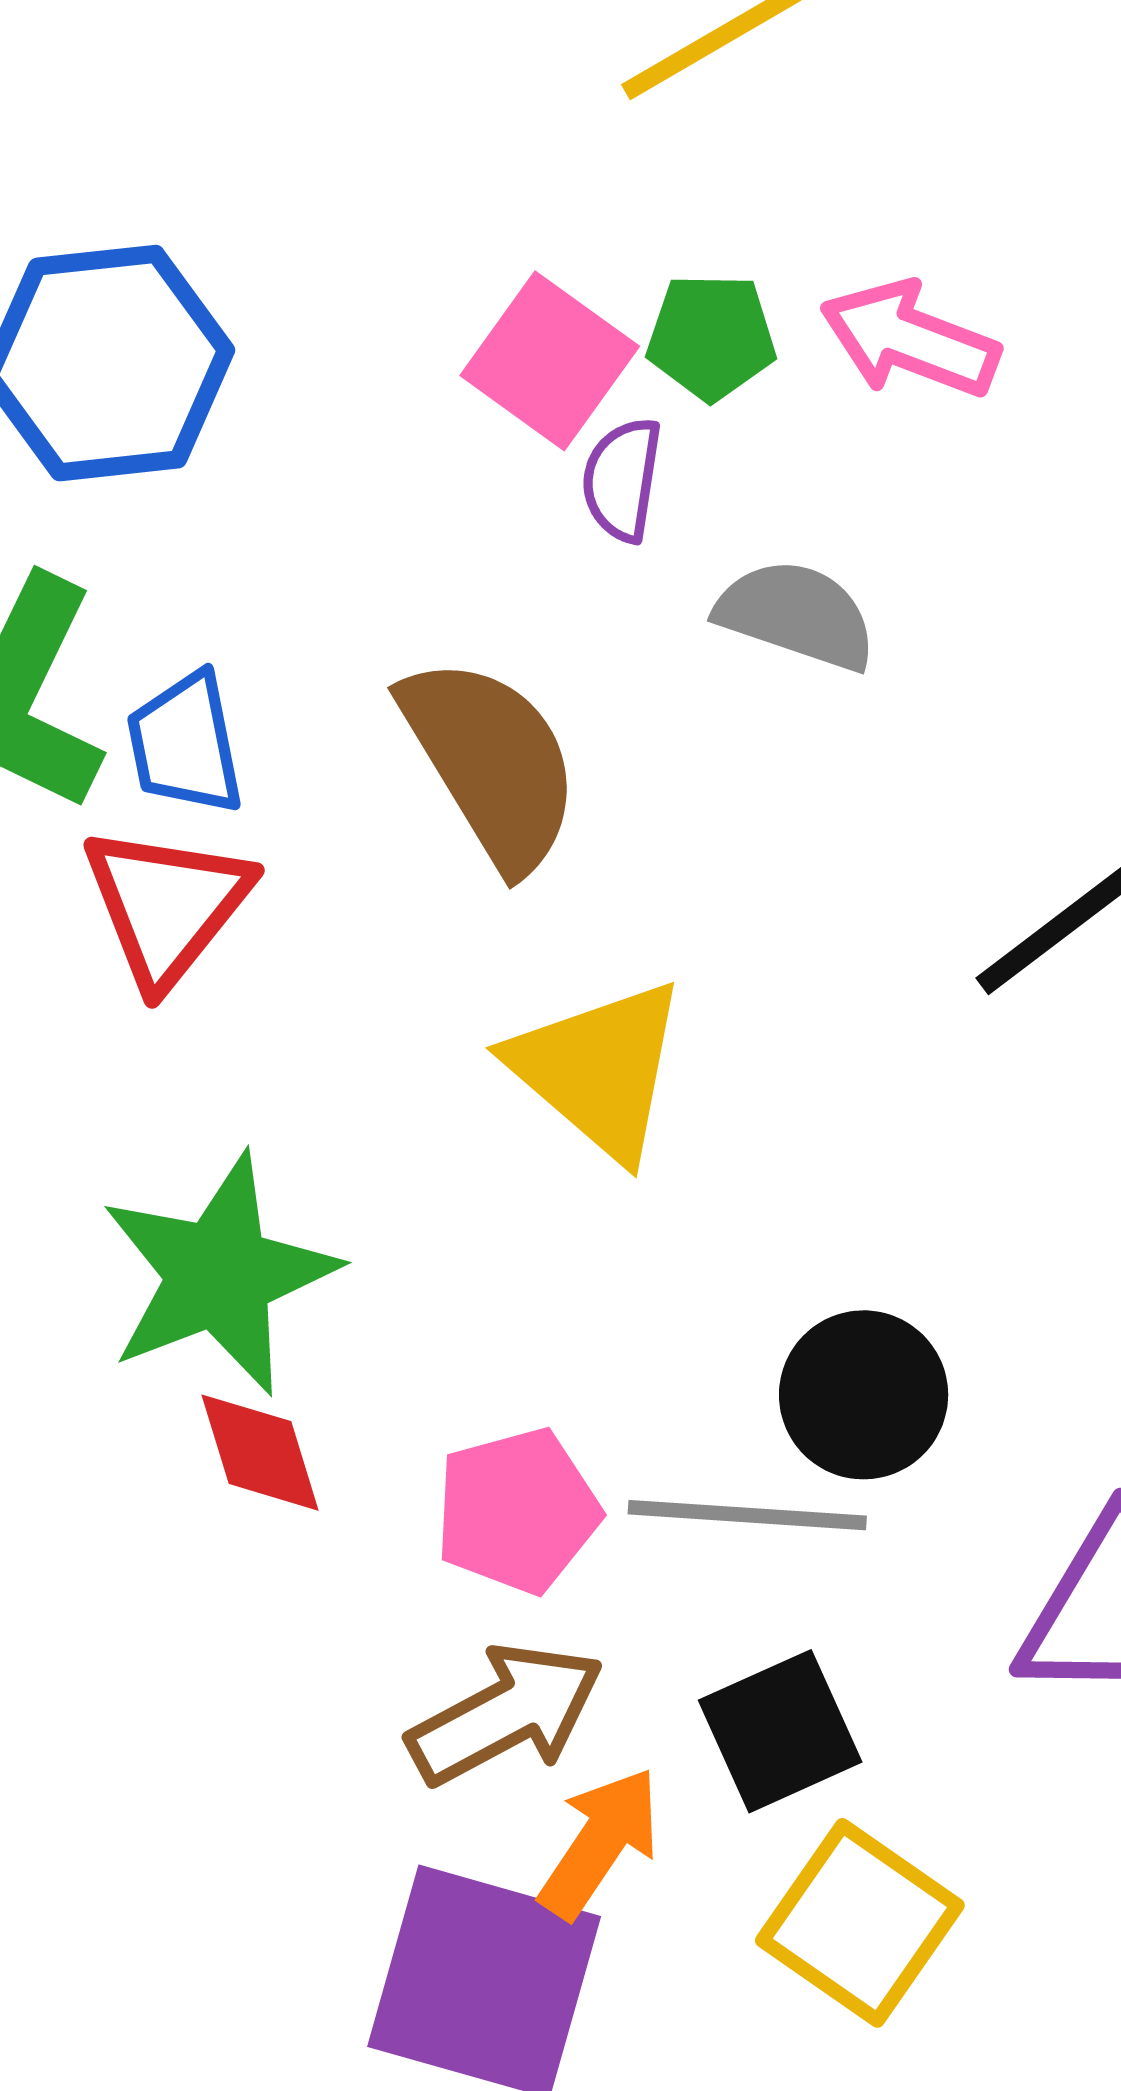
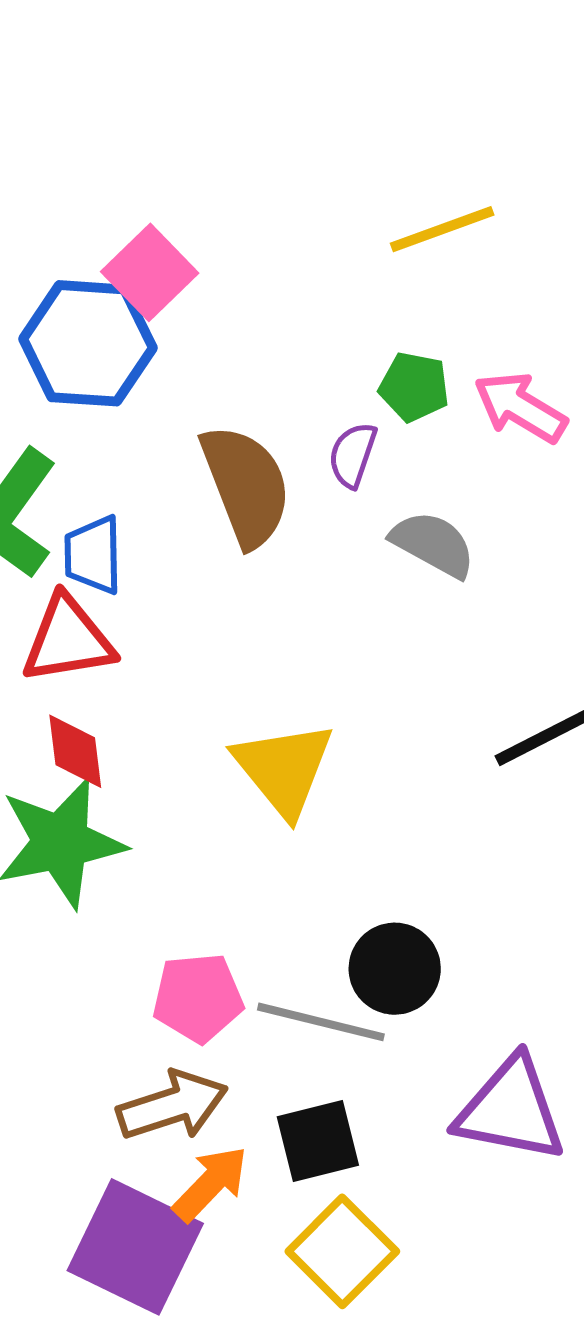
pink square: (550, 361) -> (150, 272), moved
brown semicircle: (491, 763) -> (246, 486), moved
red triangle: (167, 905) -> (68, 640), turned 32
red diamond: (260, 1453) -> (75, 751), moved

